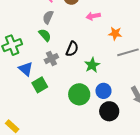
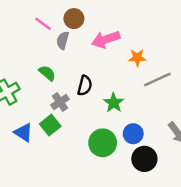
pink arrow: (93, 16) -> (106, 39), size x1.5
gray semicircle: (48, 17) -> (63, 40), moved
blue triangle: (26, 69) -> (23, 132), moved
green square: (40, 85) -> (50, 125), moved

